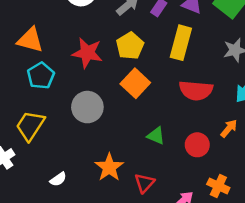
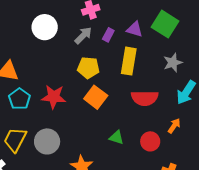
yellow pentagon: (130, 46) -> (88, 68), turned -30
red star: (87, 53) -> (54, 97), moved
gray circle: (87, 107) -> (47, 141), moved

